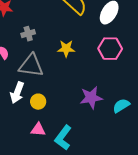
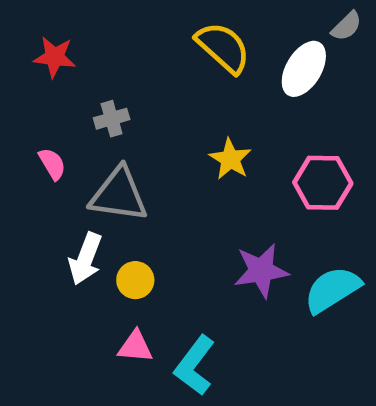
yellow star: (66, 49) -> (230, 159), moved, turned 30
pink hexagon: (110, 49) -> (323, 183), moved
cyan semicircle: (121, 106) -> (332, 290), size x1.4

